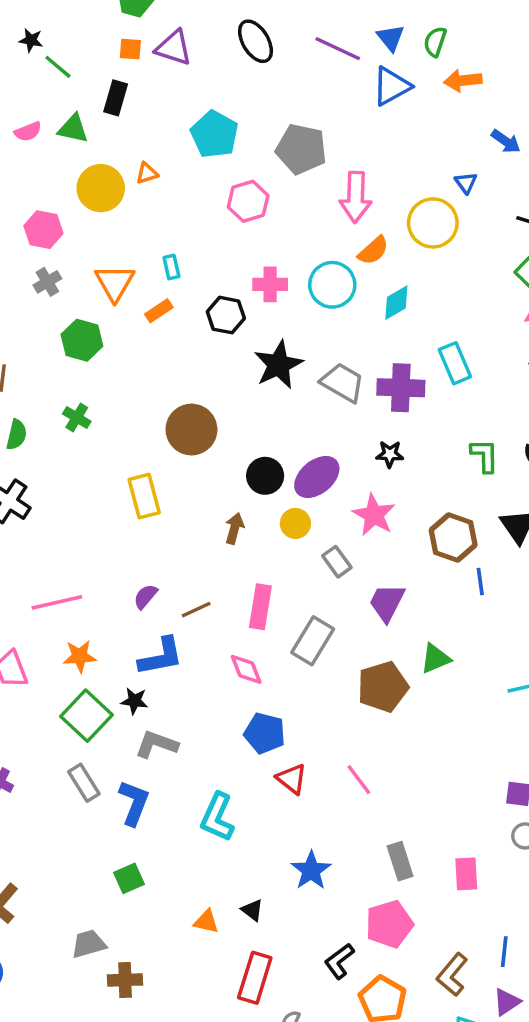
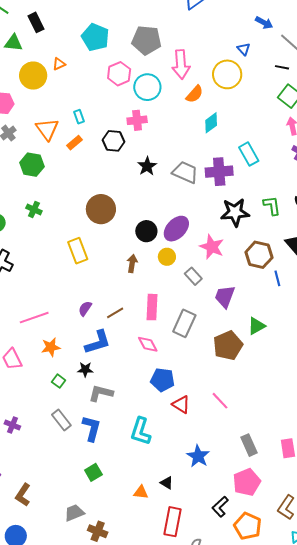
black rectangle: (116, 98) -> (36, 22), turned -36
cyan circle: (332, 285) -> (147, 87), moved
black star: (278, 365) -> (147, 166), size x0.7
black star: (390, 454) -> (235, 212), moved, size x1.8
green square: (86, 716) -> (59, 381), size x0.5
brown cross: (125, 980) -> (98, 531), turned 30

